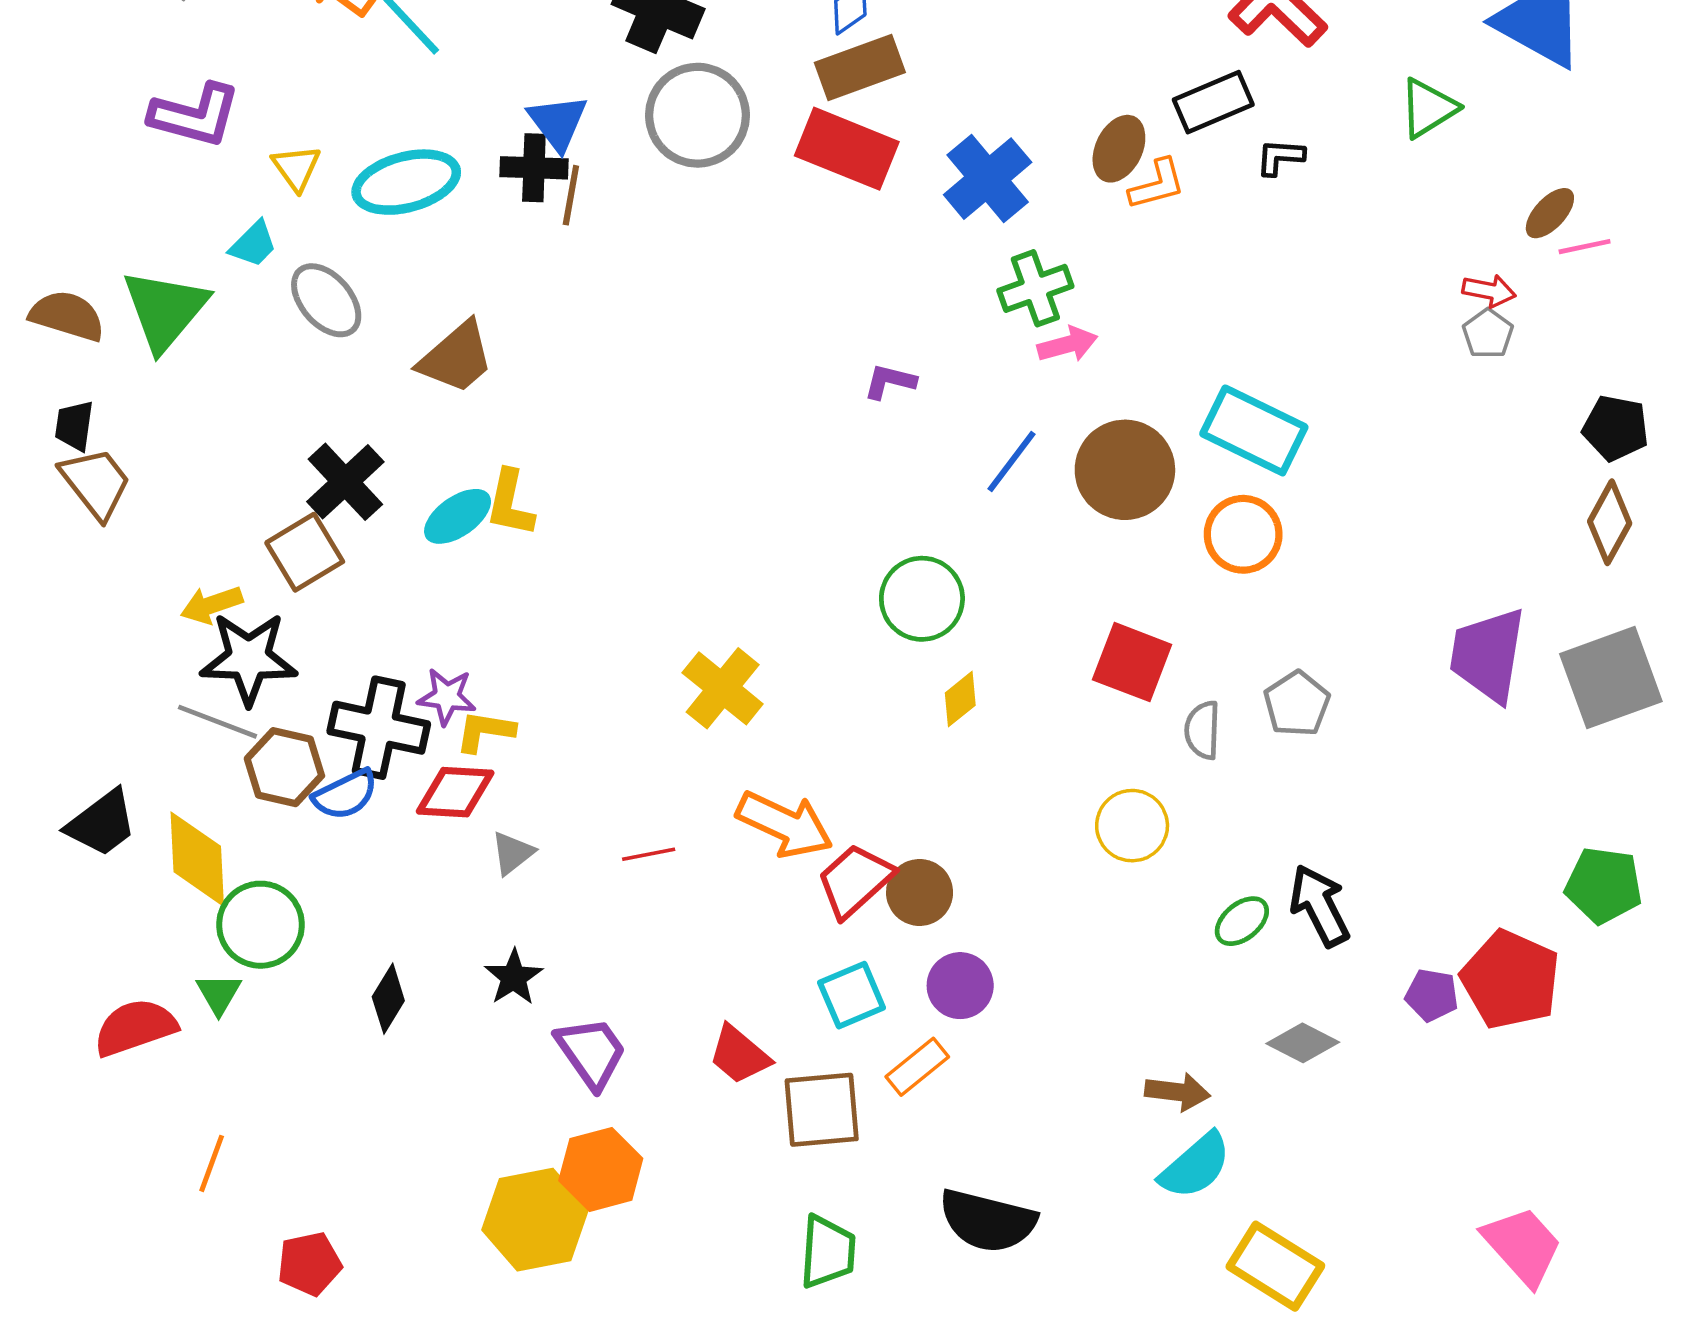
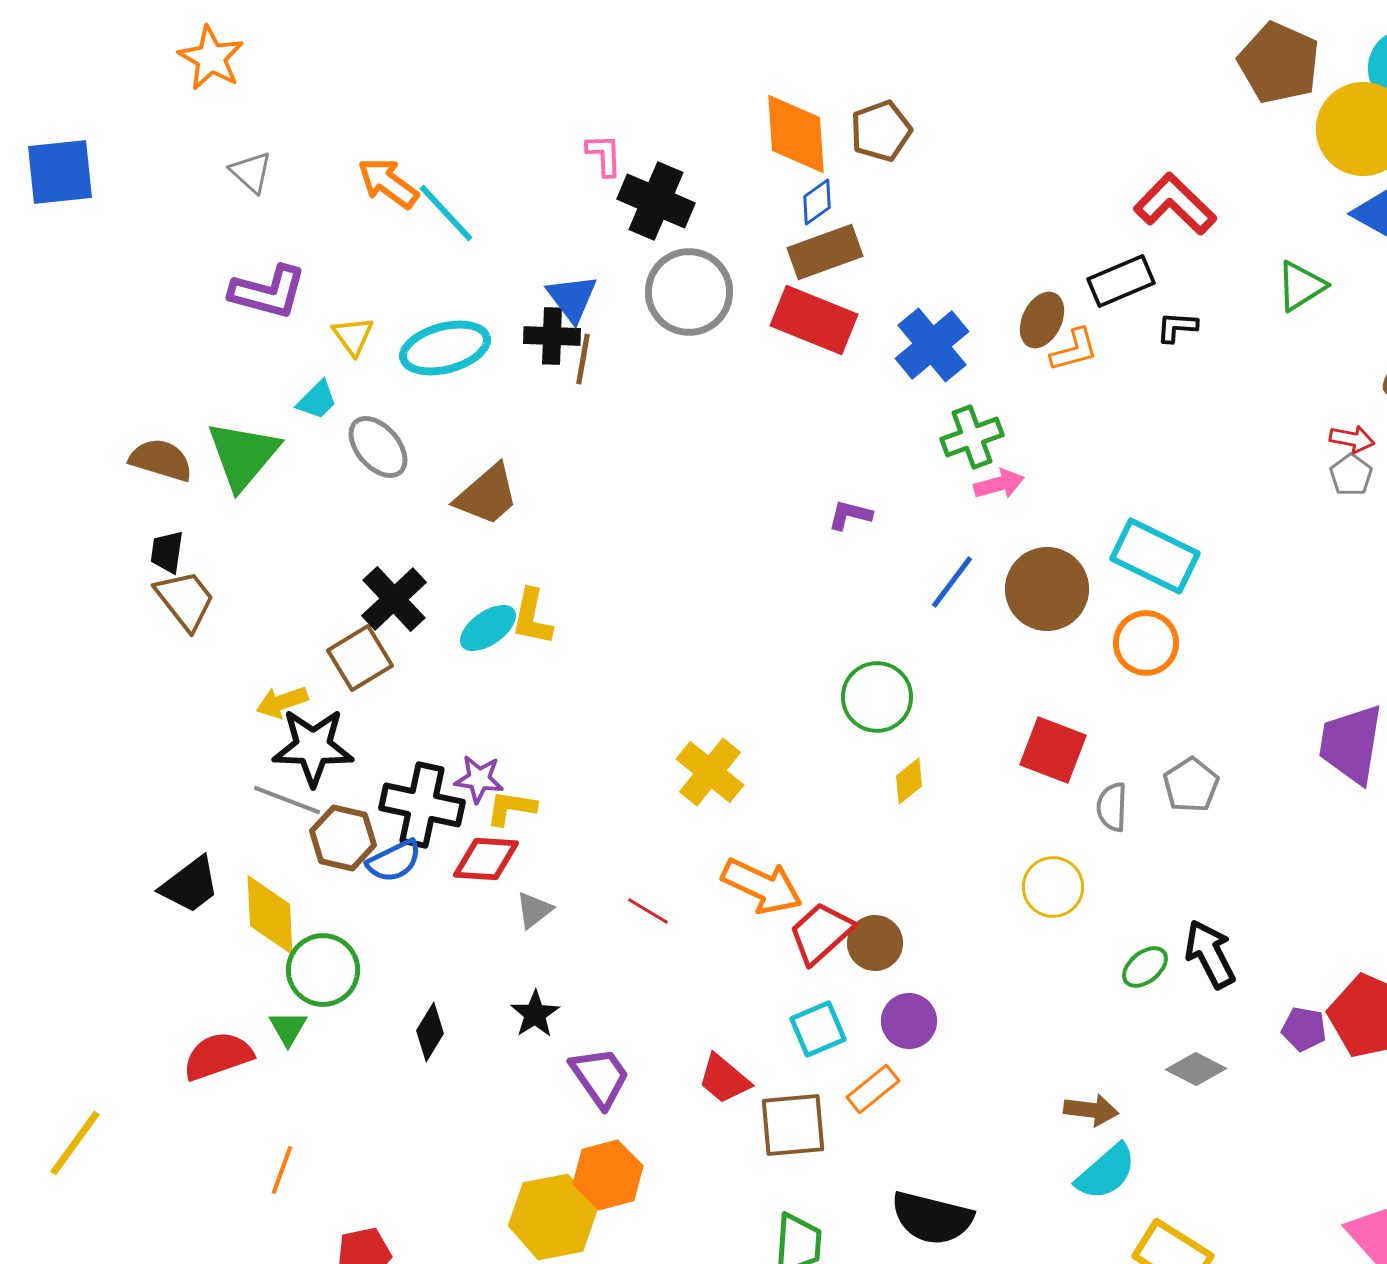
red line: (649, 854) -> (648, 911), turned 42

